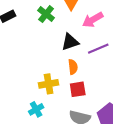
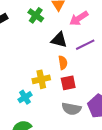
black triangle: (70, 42) -> (59, 40), turned 36
cyan cross: (36, 109) -> (25, 97), moved

